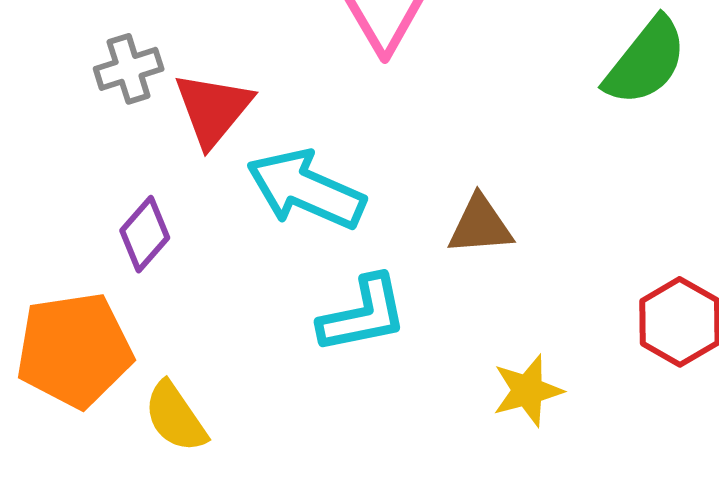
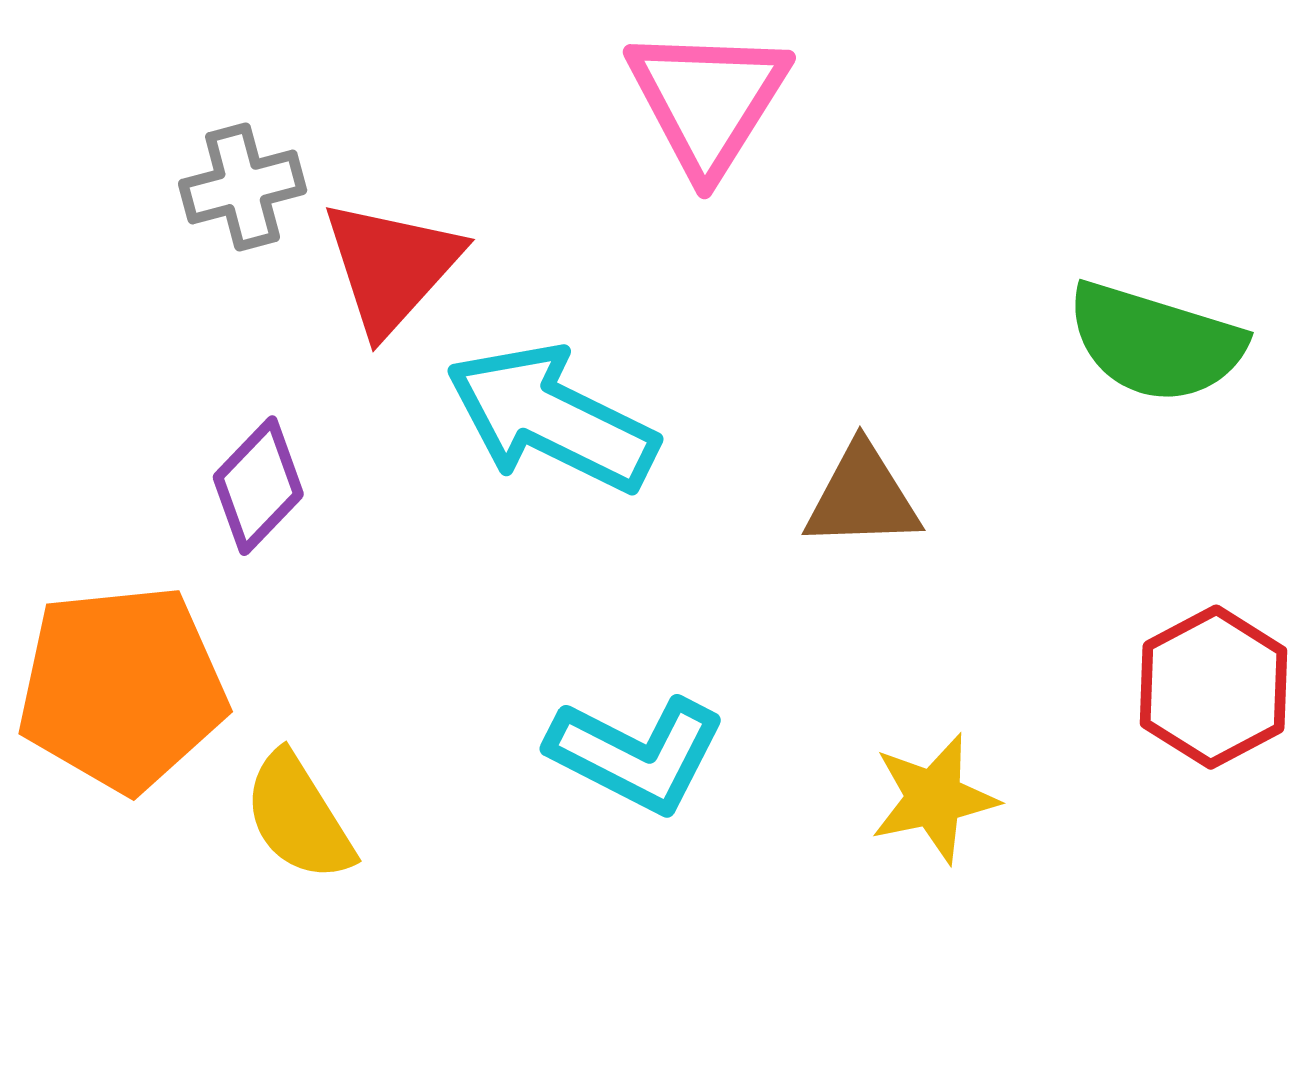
green semicircle: (646, 61) -> (1155, 342), moved, turned 66
cyan L-shape: (363, 314) -> (637, 754), moved, turned 36

